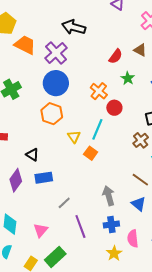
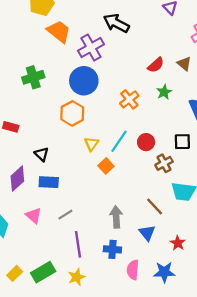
red circle: (114, 108) -> (146, 142), moved
pink triangle: (41, 230) -> (34, 216), moved, turned -42
yellow star: (114, 253) -> (77, 277), moved

